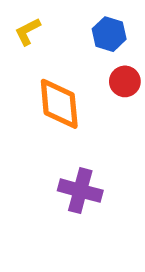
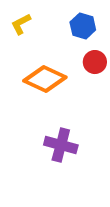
orange diamond: (59, 104) -> (45, 79), turned -60

